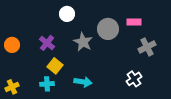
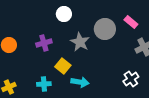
pink rectangle: (134, 22) -> (131, 22), turned 40
purple cross: (47, 43) -> (44, 43), turned 35
yellow square: (55, 66) -> (63, 66), moved

